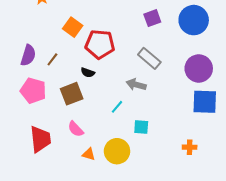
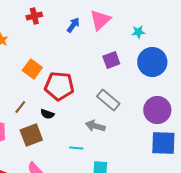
brown line: (52, 59) -> (20, 107), moved
cyan line: (117, 107) -> (76, 148), turned 56

